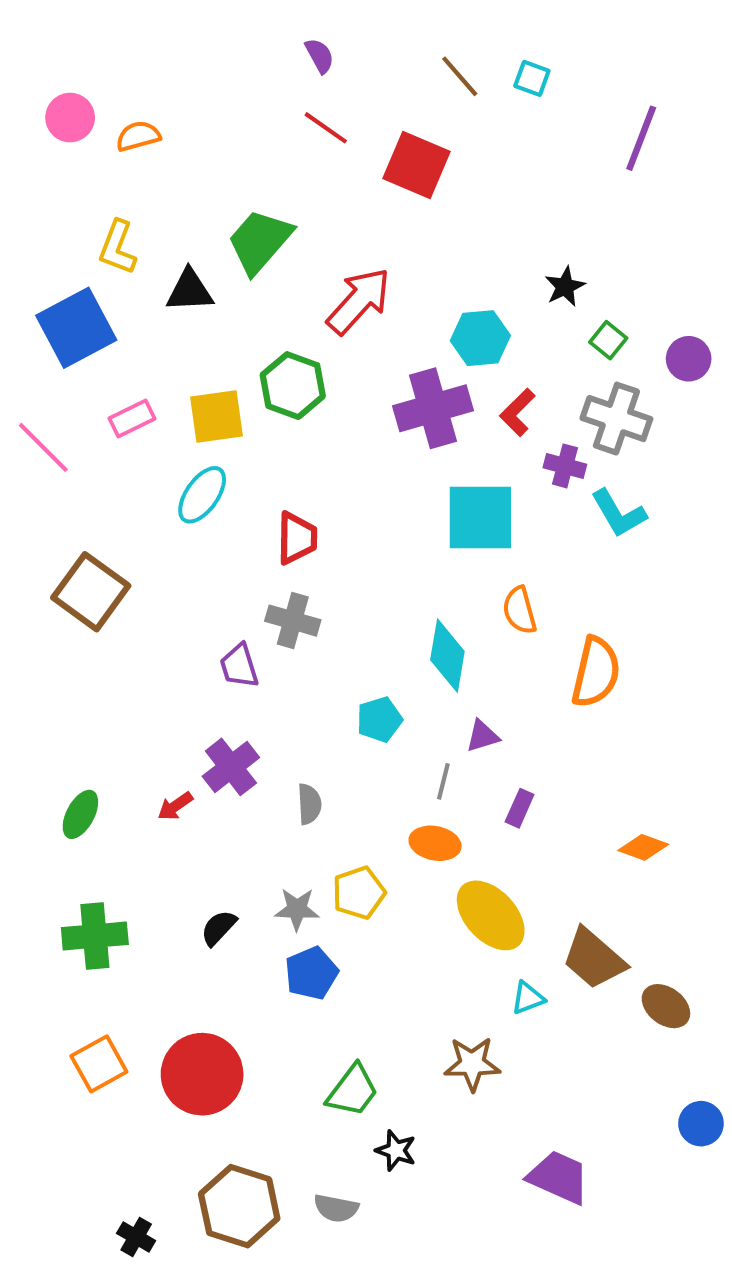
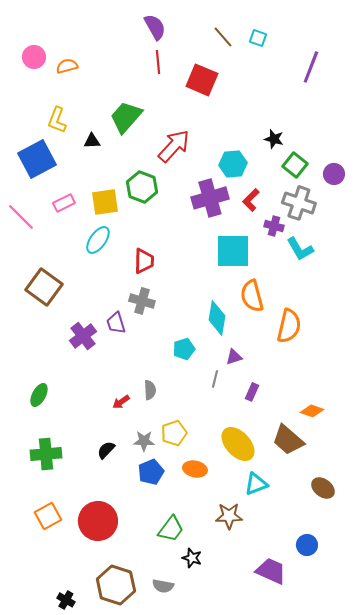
purple semicircle: (320, 56) -> (155, 27), size x1.5
red line: (326, 128) -> (158, 62), turned 50
black star: (565, 287) -> (274, 139), turned -30
black triangle: (190, 291) -> (92, 141), size x0.7
green square: (608, 340) -> (295, 165), size x1.4
orange semicircle: (520, 610) -> (252, 296), size x1.4
purple cross: (231, 767) -> (83, 336), moved
red arrow: (175, 806) -> (121, 402), moved
orange ellipse: (435, 843) -> (195, 469), moved
brown trapezoid: (594, 959) -> (288, 440), moved
cyan triangle: (528, 998) -> (256, 484), size x1.4
blue circle: (701, 1124) -> (307, 545), moved

